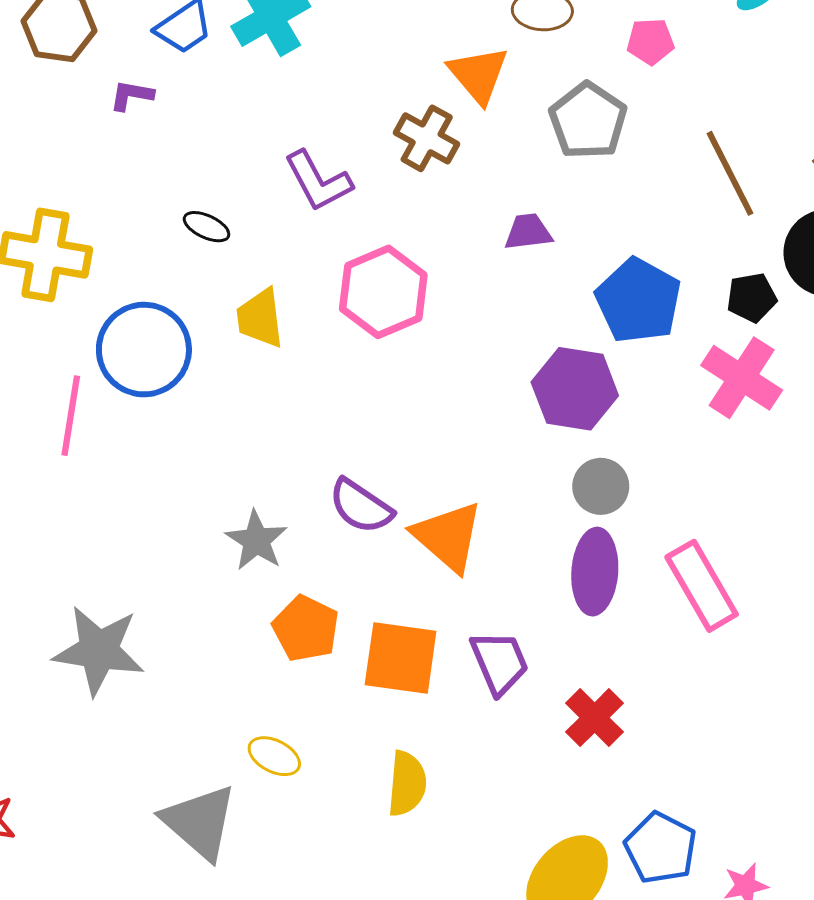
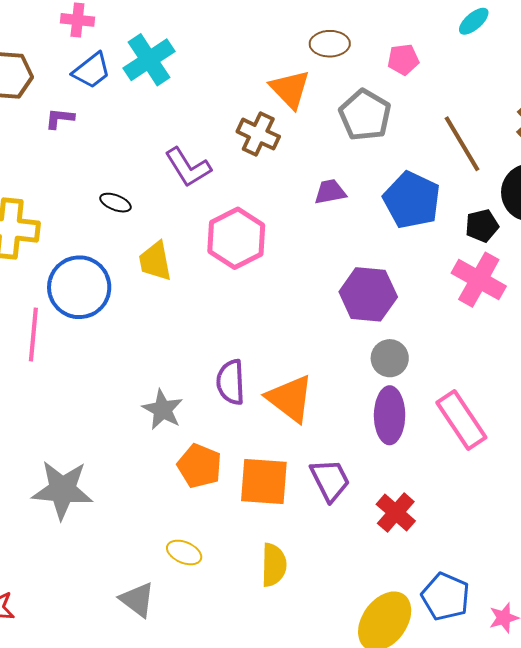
blue pentagon: (638, 301) -> (412, 200), moved
purple semicircle: (361, 506) -> (231, 382), turned 57
gray triangle: (200, 822) -> (137, 600), size x0.7

